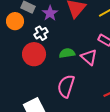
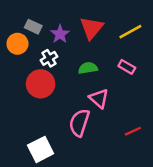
green semicircle: (67, 53) -> (88, 68), moved
pink triangle: (89, 57) -> (99, 98), moved

